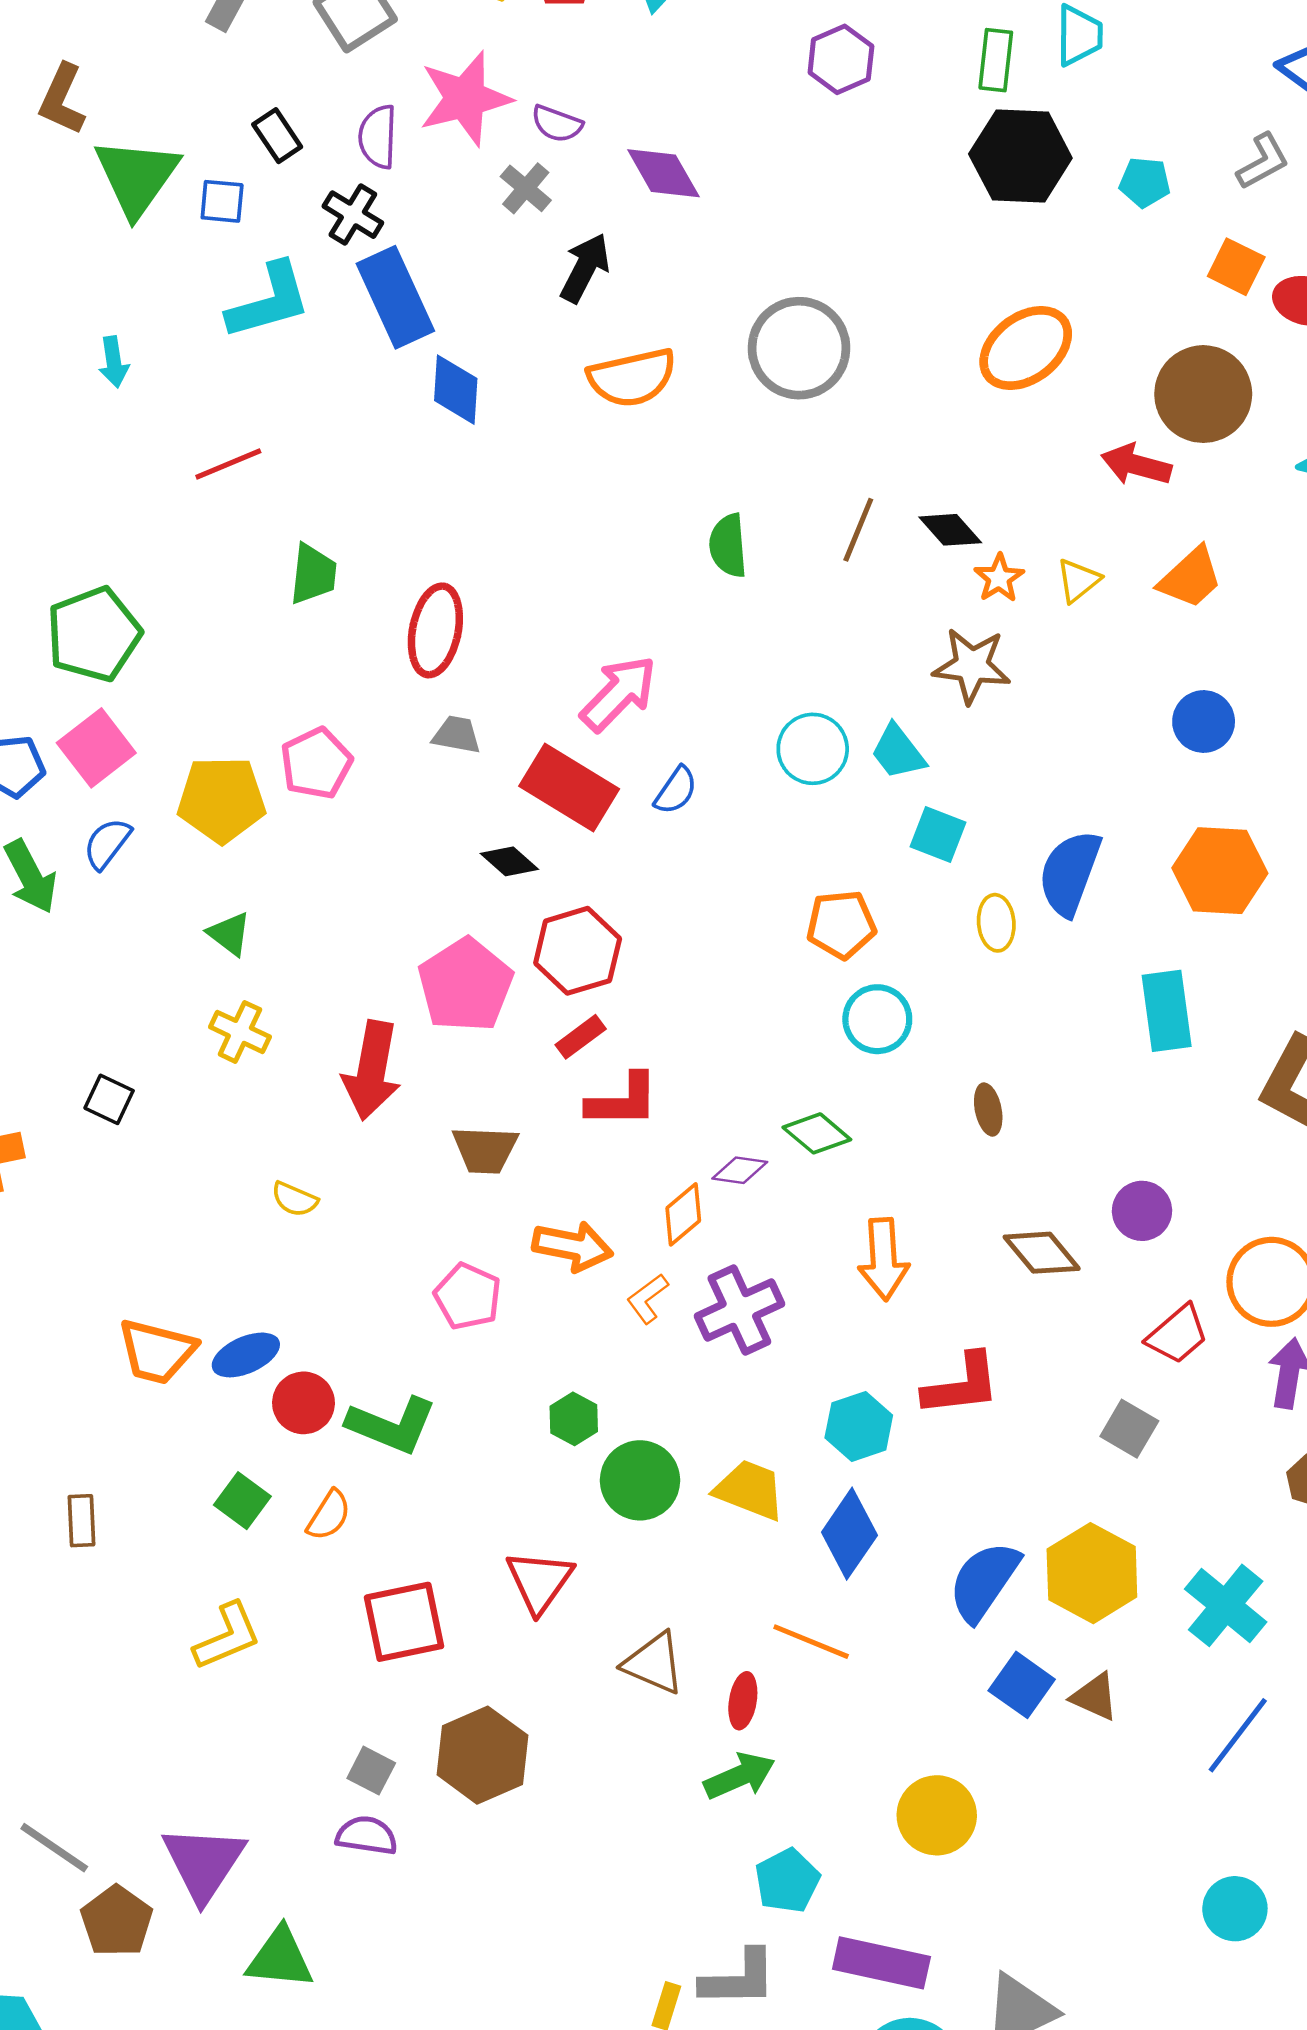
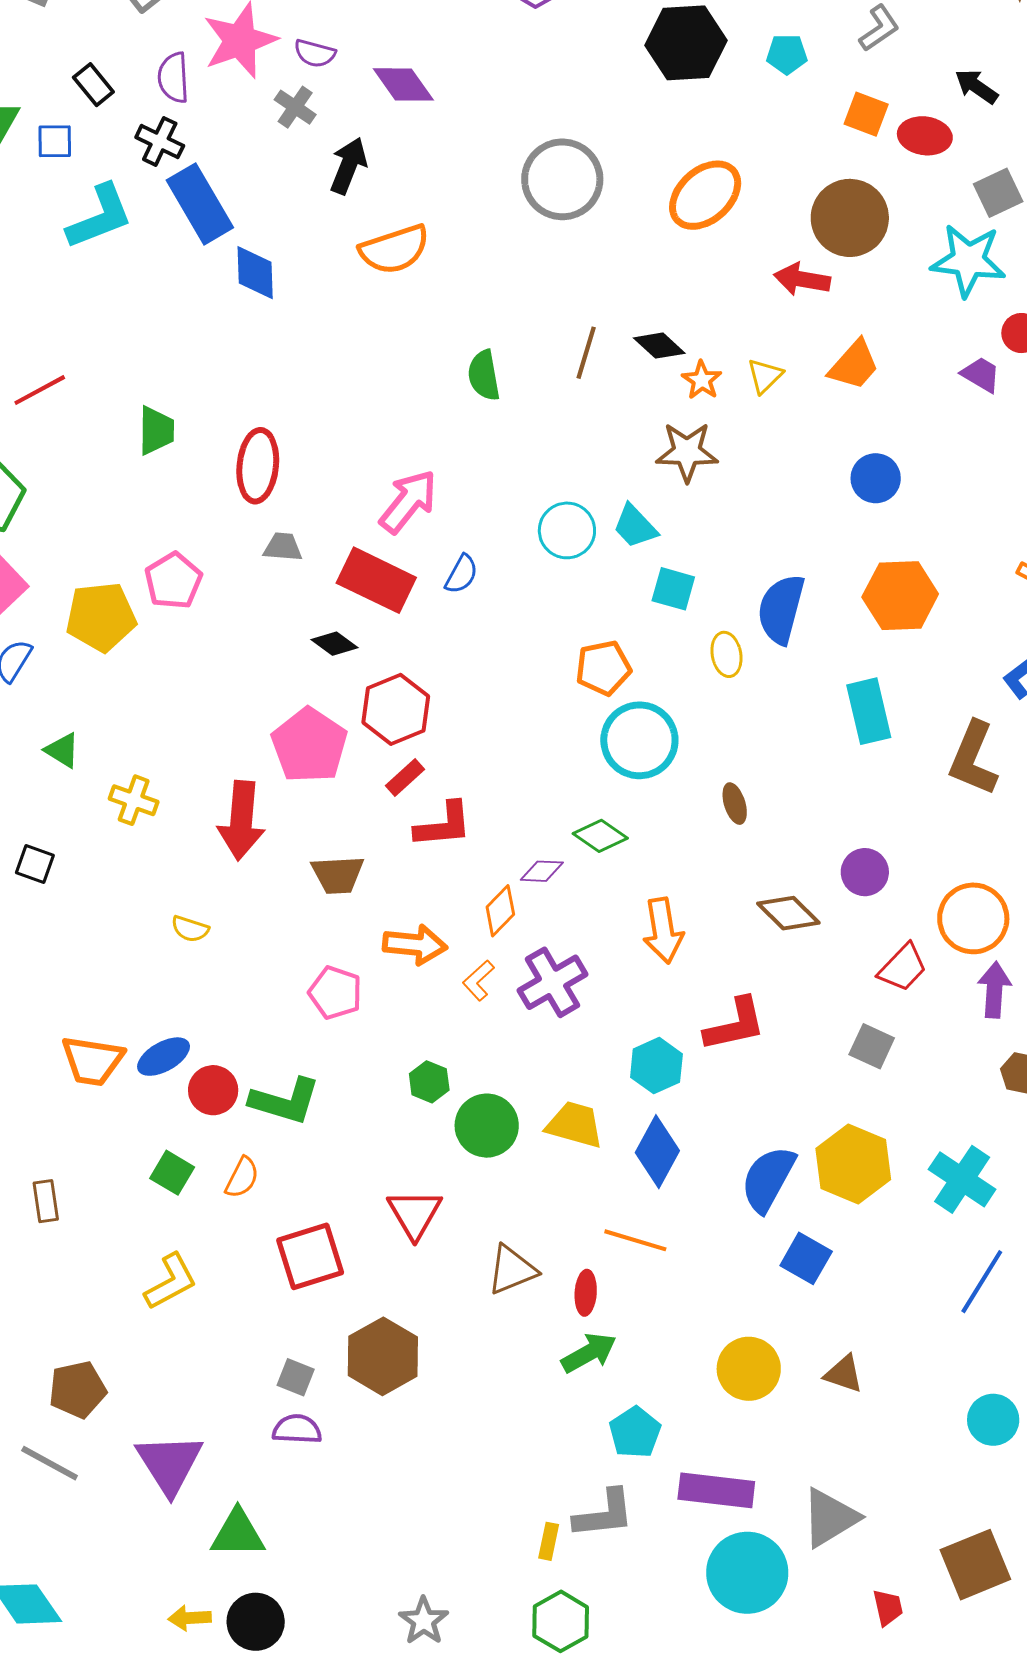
gray circle: (799, 348) -> (562, 179), moved
red line: (228, 464) -> (40, 390), moved
green triangle: (229, 934) -> (62, 750), moved
cyan circle: (877, 1019) -> (639, 740), size x1.4
brown triangle: (654, 1663) -> (512, 1270), turned -40
brown triangle: (1095, 1697) -> (844, 1374), moved
brown pentagon: (117, 1921) -> (77, 1390), moved, turned 30

